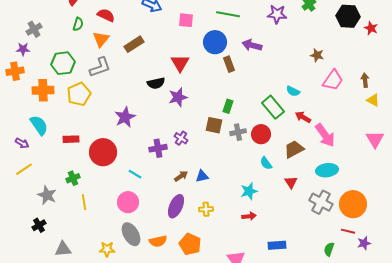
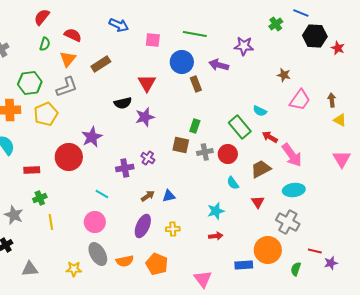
purple star: (277, 14) -> (244, 46), moved
red rectangle: (71, 139) -> (32, 170), moved
red circle: (103, 152) -> (69, 157), moved
orange circle: (353, 204) -> (268, 250), moved

